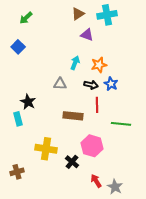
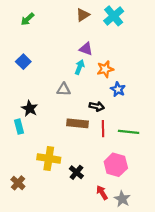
cyan cross: (107, 15) -> (114, 16), turned -30
purple triangle: (87, 35) -> (86, 49), moved
blue square: (18, 47) -> (23, 62), moved
black arrow: (91, 85) -> (97, 106), moved
red line: (97, 105) -> (103, 129), moved
pink hexagon: (92, 146) -> (116, 165), moved
brown cross: (17, 172) -> (18, 183), turned -32

